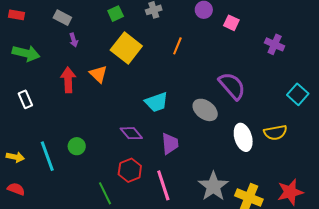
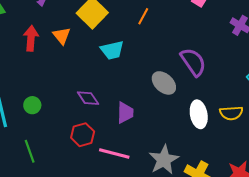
cyan trapezoid: (156, 102) -> (112, 50), moved
pink line: (163, 185) -> (114, 154), turned -64
green line: (105, 193) -> (30, 151), moved

